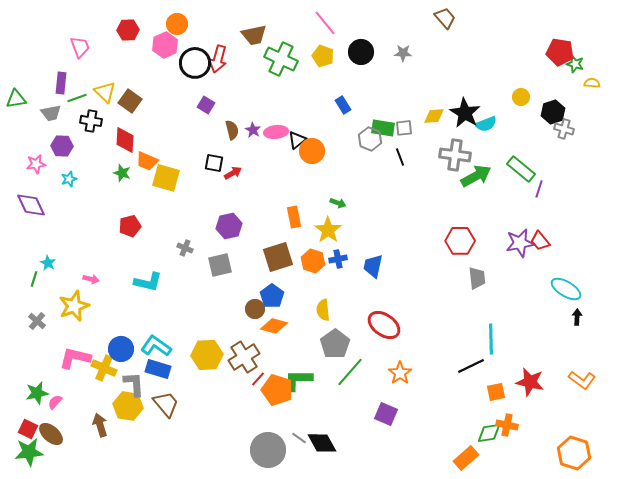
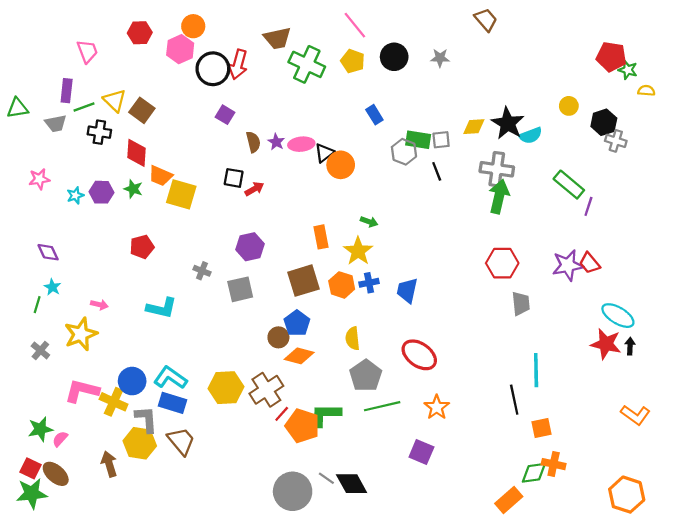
purple hexagon: (62, 146) -> (102, 192), moved
green arrow: (476, 176) -> (499, 197), moved, turned -48
purple diamond: (31, 205) -> (48, 252), moved, size x0.7
black line: (471, 366) -> (514, 400), turned -76
green line: (350, 372) -> (382, 406), turned 36
red star: (530, 382) -> (606, 344), moved

